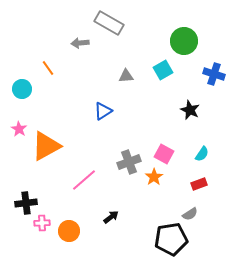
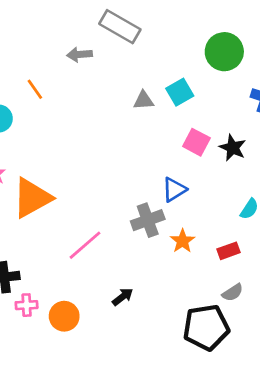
cyan square: (163, 70) -> (180, 92), moved
blue triangle: (103, 111) -> (174, 190), moved
pink square: (164, 154) -> (196, 142), moved
red rectangle: (199, 184) -> (228, 251), moved

